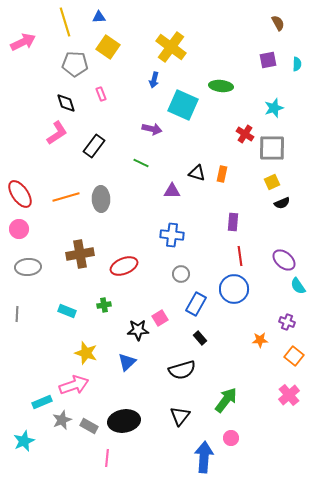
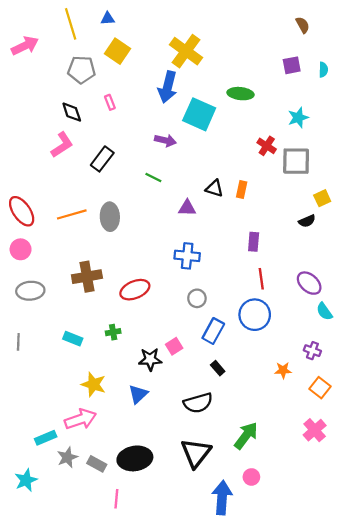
blue arrow: (154, 80) -> (168, 87), size x1.8
yellow square: (272, 182) -> (322, 198), moved
black triangle: (180, 416) -> (196, 453), size x1.4

